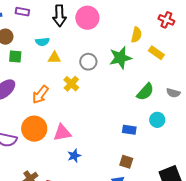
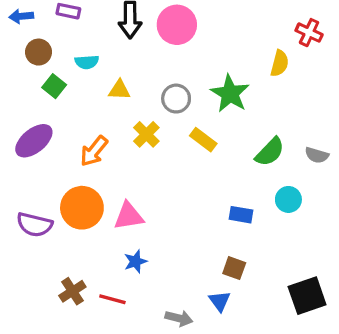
yellow semicircle: (136, 35) -> (280, 63), moved
cyan semicircle: (42, 42) -> (87, 62), moved
yellow rectangle: (156, 53) -> (203, 140), moved
green square: (15, 57) -> (54, 86), turned 32
green star: (120, 58) -> (230, 94), turned -30
blue star: (74, 156) -> (135, 261), moved

